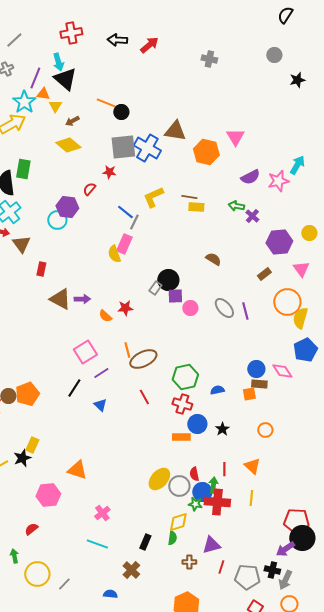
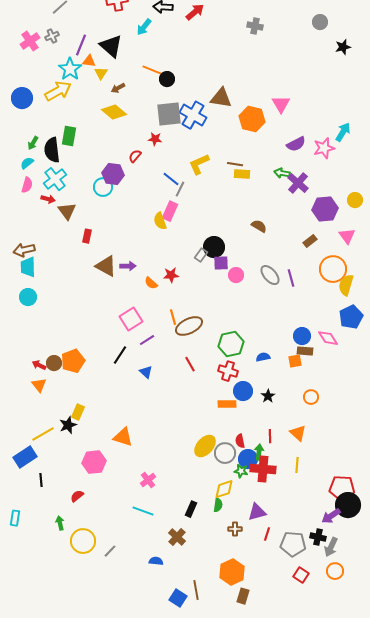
cyan arrow: (58, 62) -> (144, 27), moved, turned 54
purple cross: (252, 216) -> (298, 183), size x1.5

